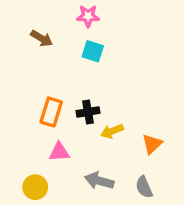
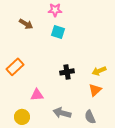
orange rectangle: (51, 112) -> (15, 67), moved, turned 30
black cross: (88, 112) -> (67, 72), moved
yellow arrow: (112, 131) -> (99, 71), moved

